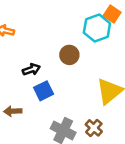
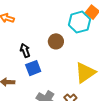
black arrow: (31, 70) -> (25, 50), turned -96

